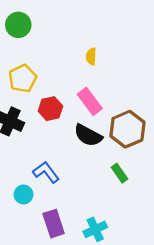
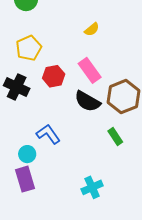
yellow semicircle: (91, 56) -> (92, 29), turned -133
purple rectangle: (54, 224) -> (25, 179), moved

